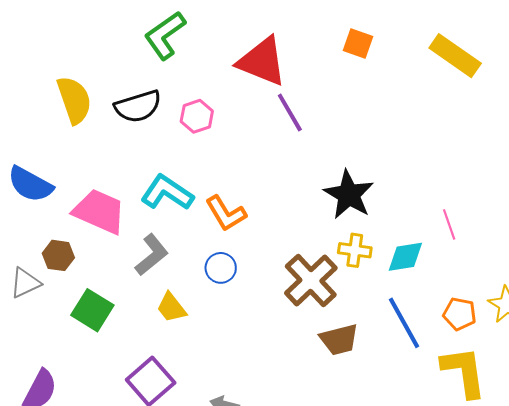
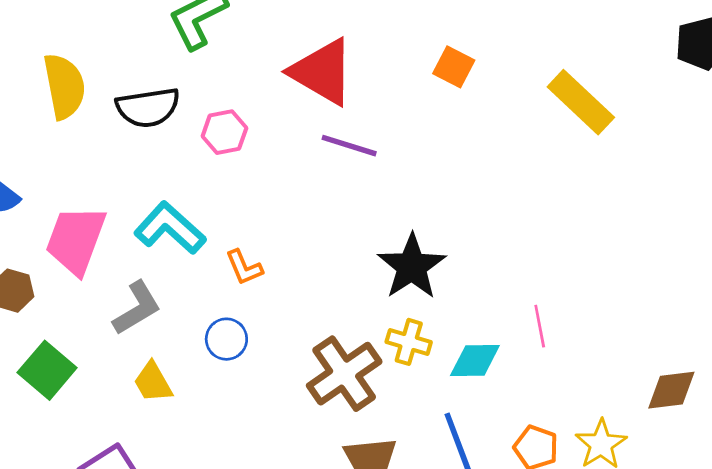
purple line: (290, 113) -> (349, 146), turned -51
pink trapezoid: (99, 211) -> (76, 240), turned -102
orange L-shape: (226, 213) -> (244, 267), size x0.7

